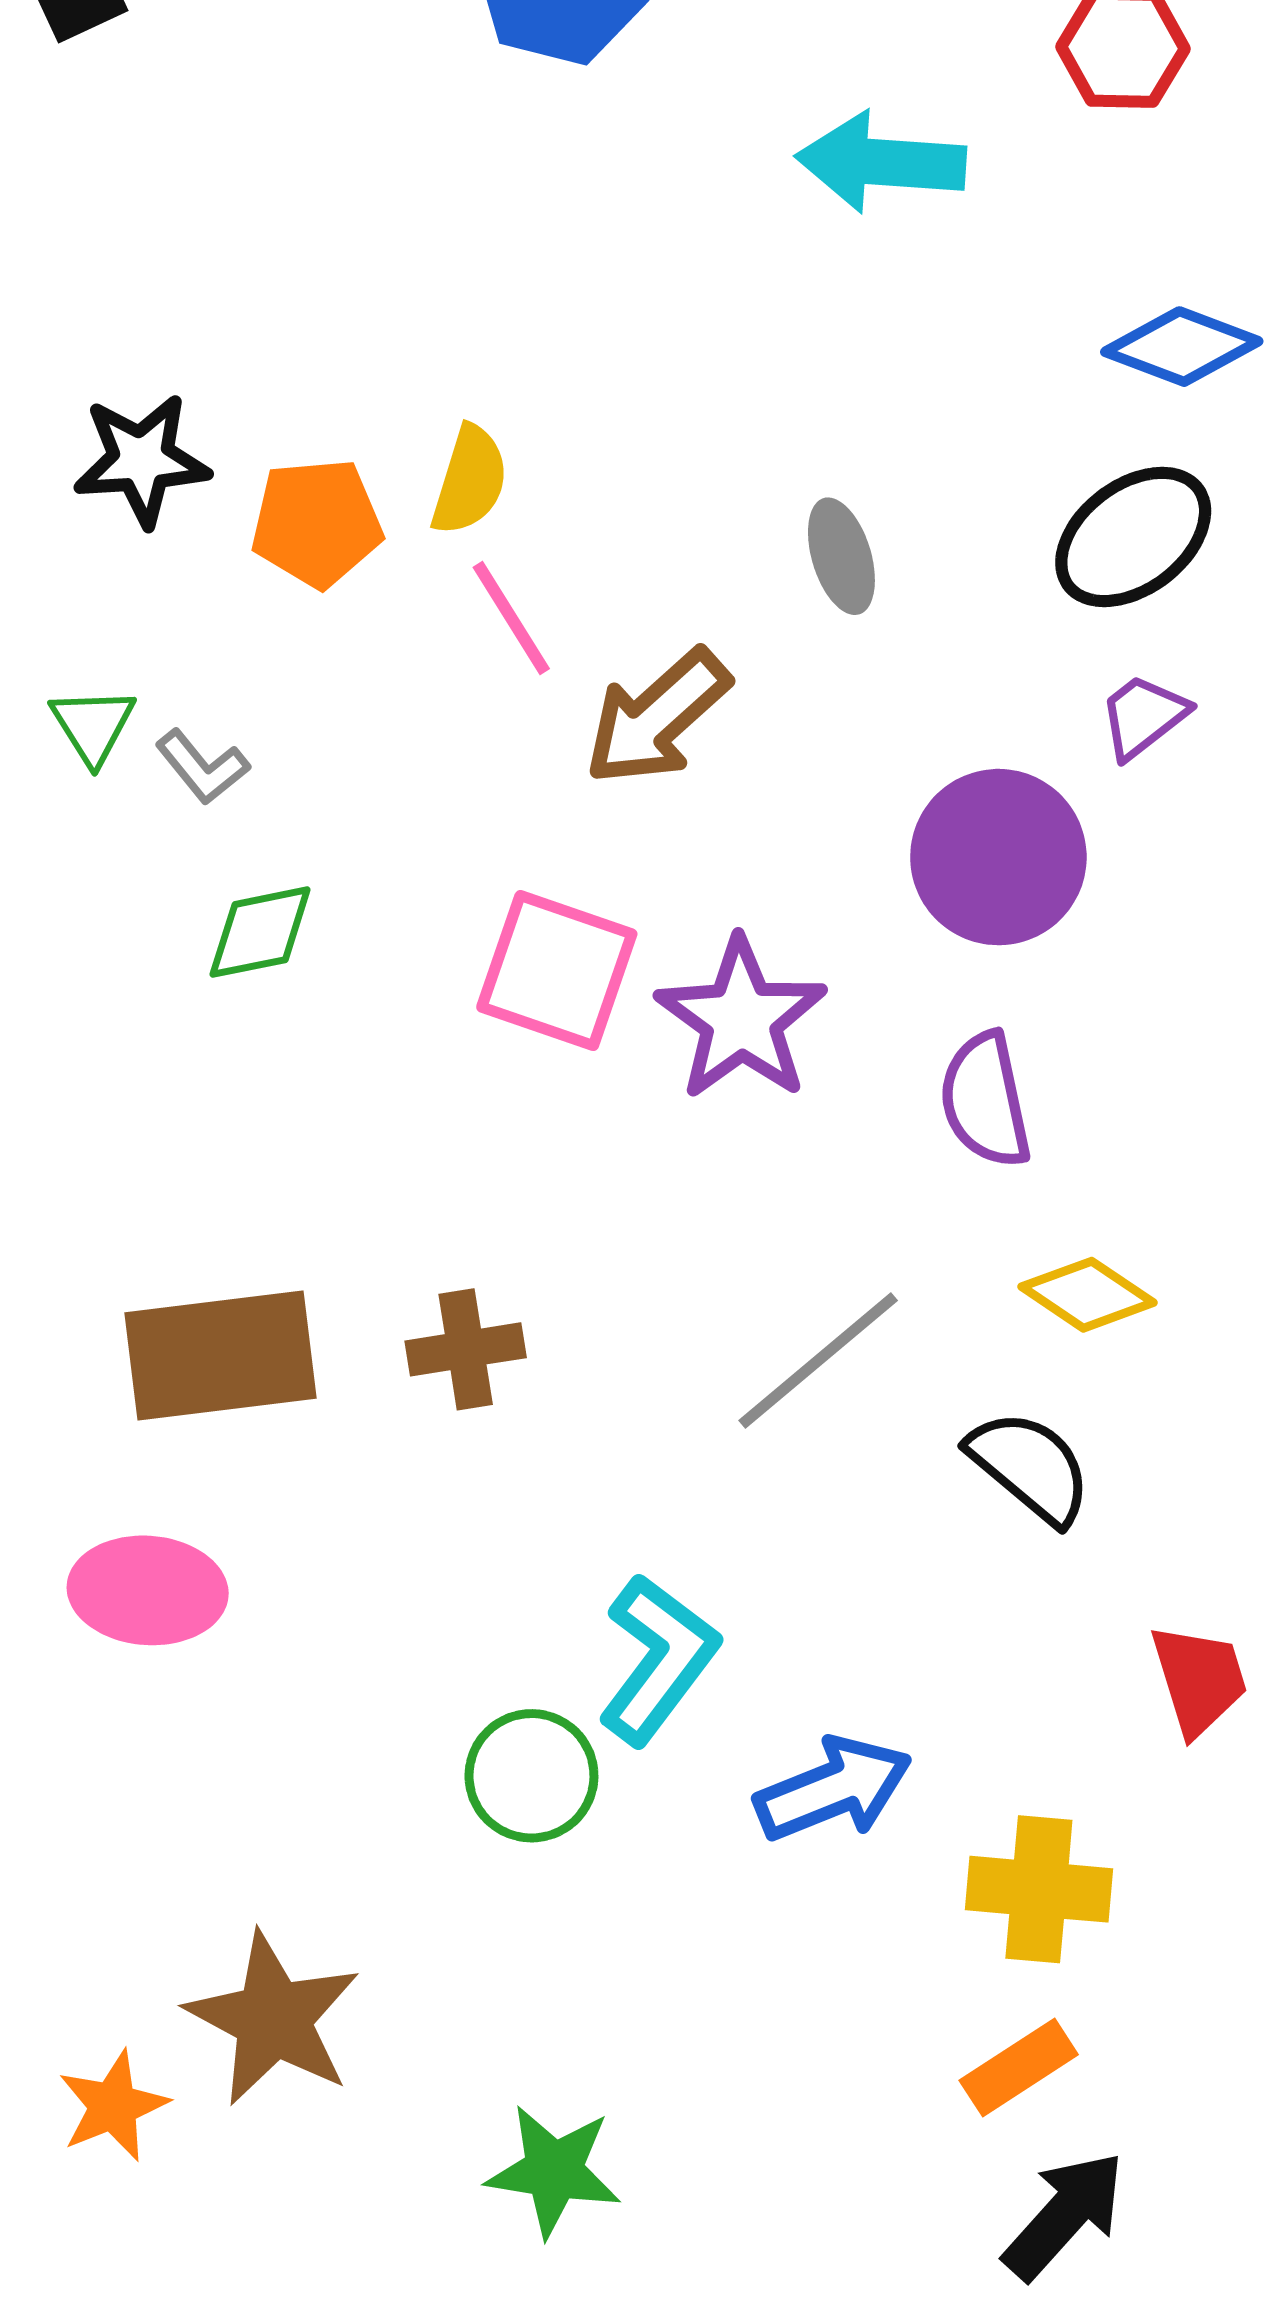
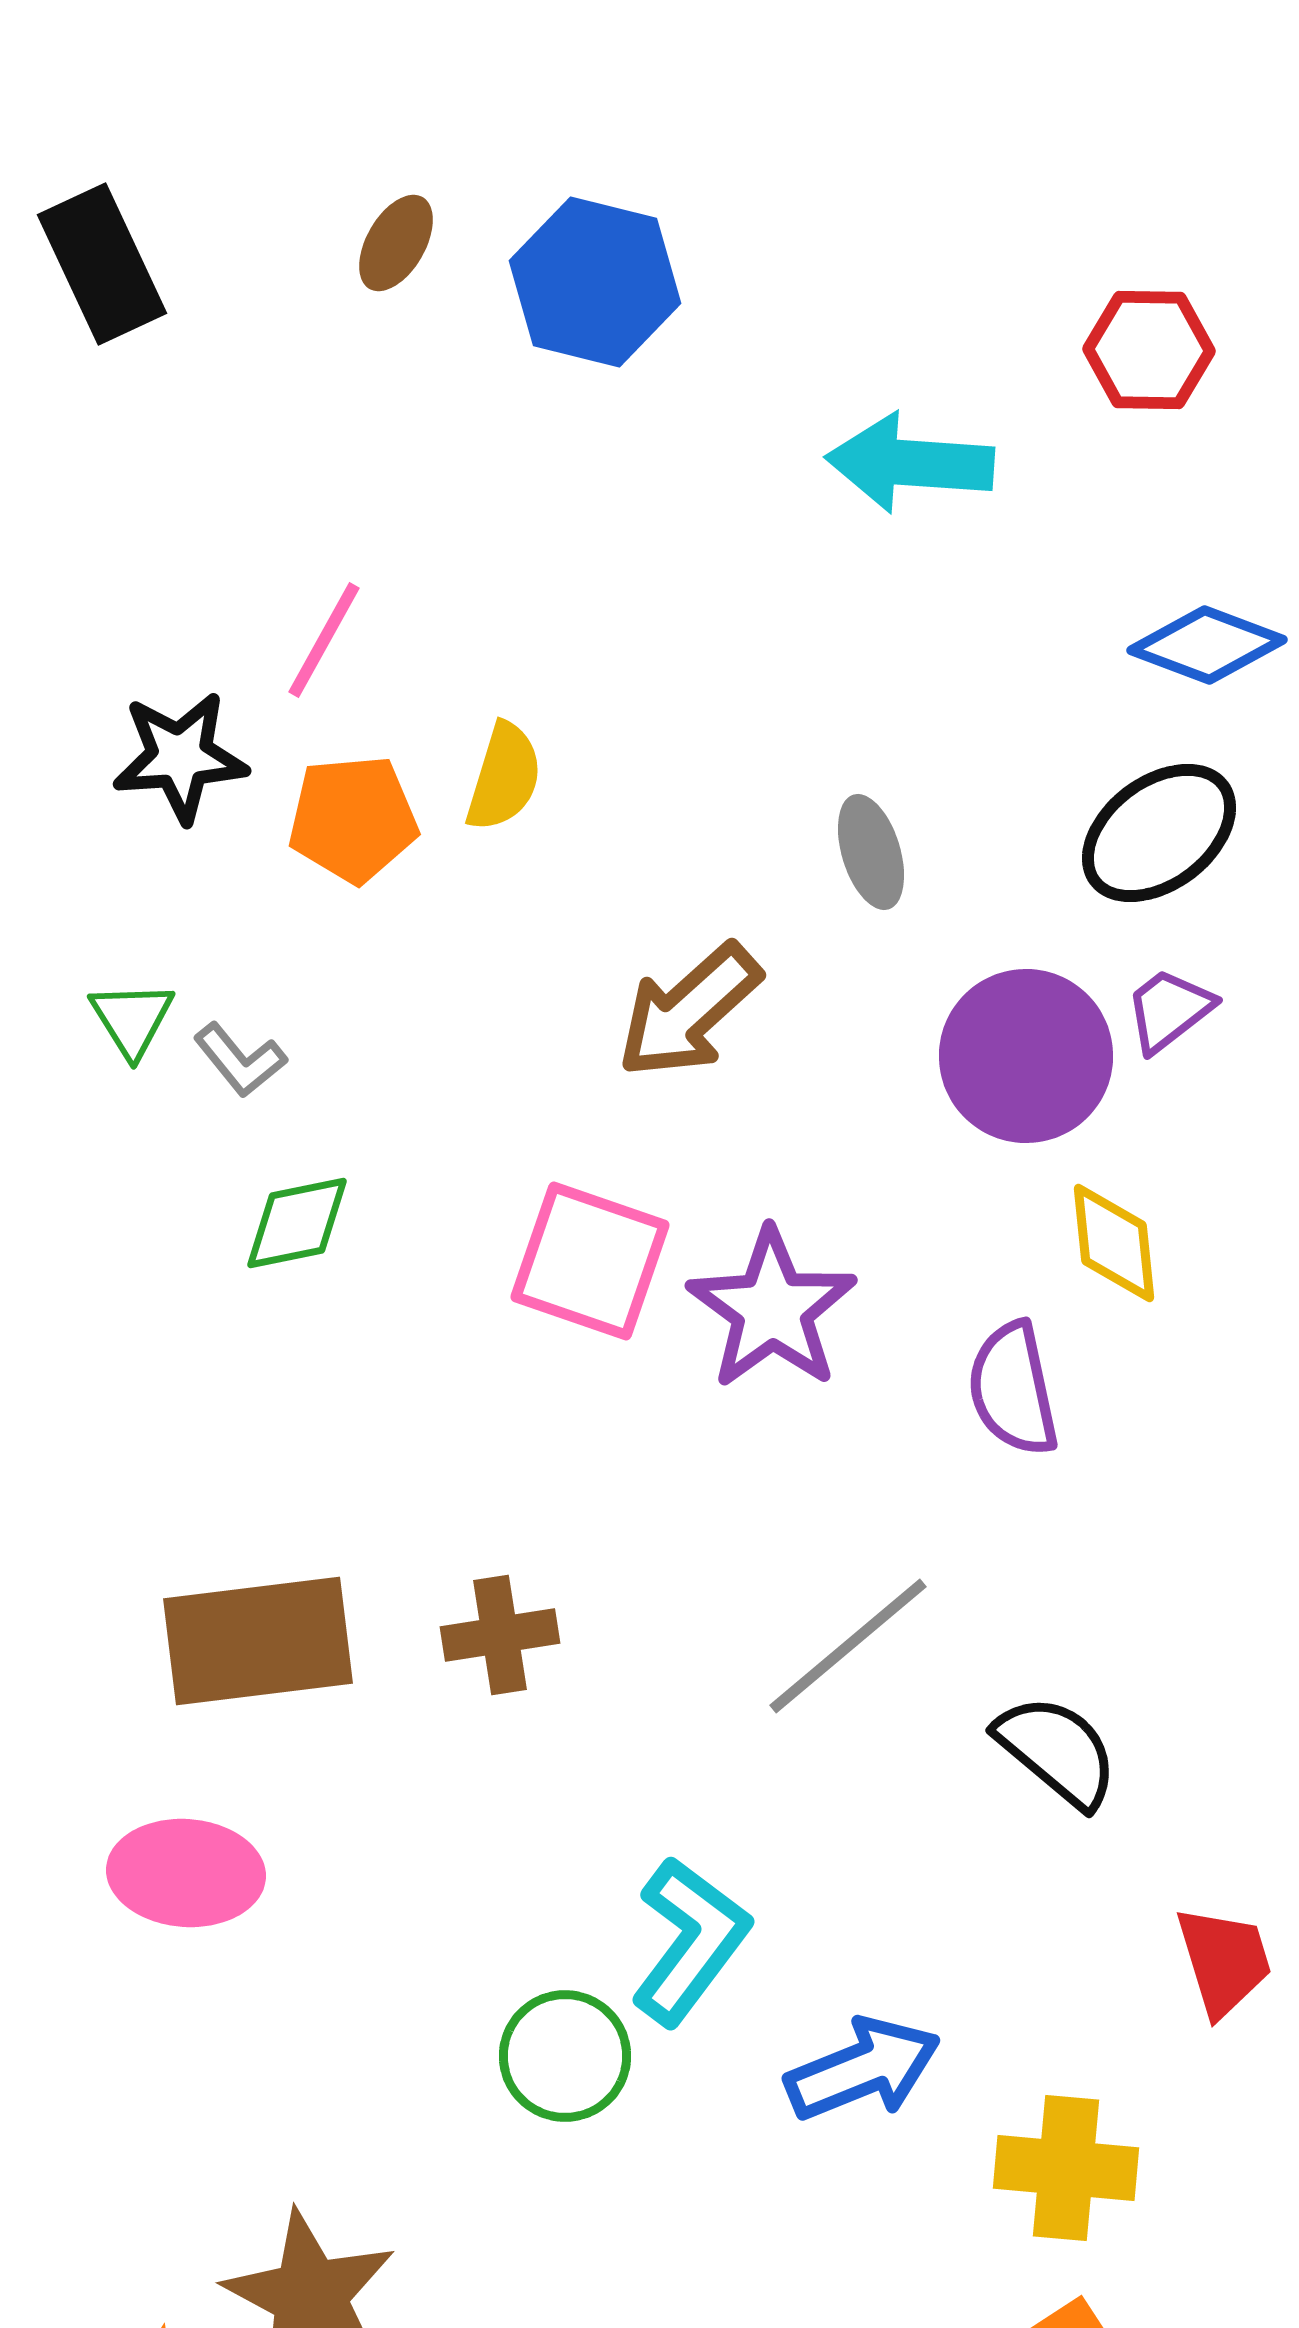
pink line: (511, 618) -> (324, 640), moved, turned 61
purple circle: (998, 857) -> (1026, 1056), moved
yellow diamond: (1088, 1295) -> (1114, 1243), moved, turned 50

